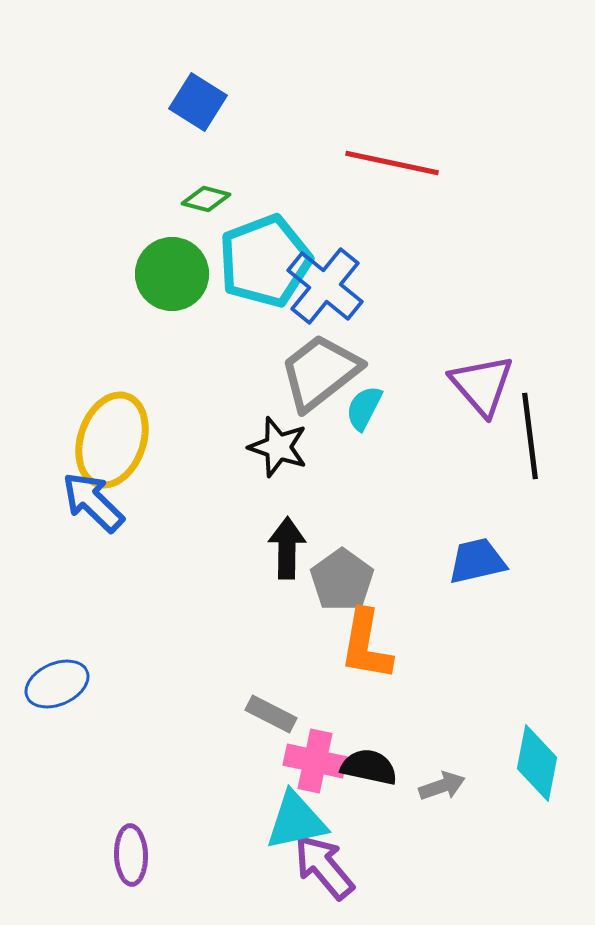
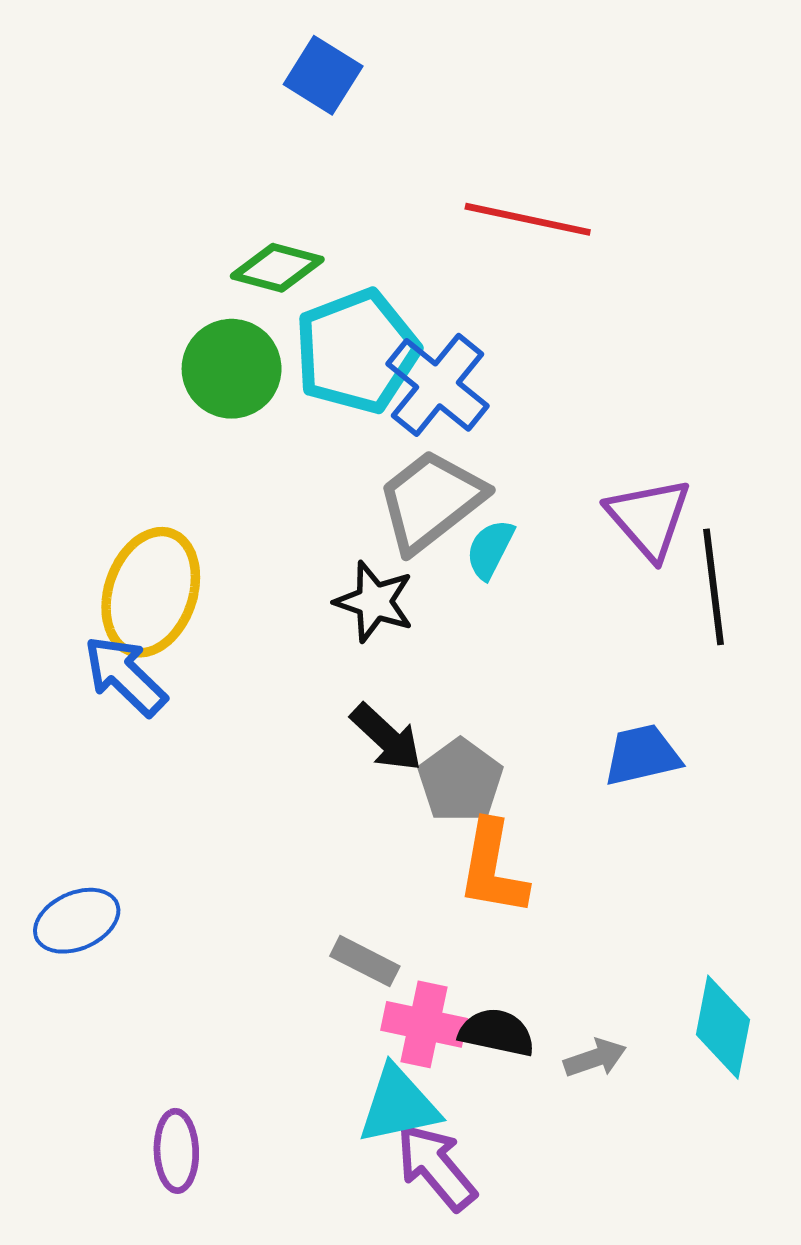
blue square: (198, 102) -> (323, 75), moved
green diamond: (206, 199) -> (277, 268), size x1.4
black arrow: (287, 548) -> (386, 738), turned 132

